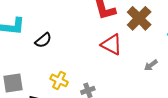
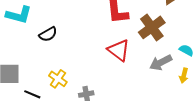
gray arrow: (151, 65) -> (161, 63), moved, size x1.5

